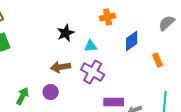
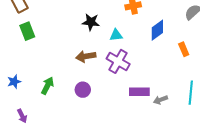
black star: (66, 33) -> (91, 22), turned 30
purple circle: (51, 92) -> (83, 90), moved

